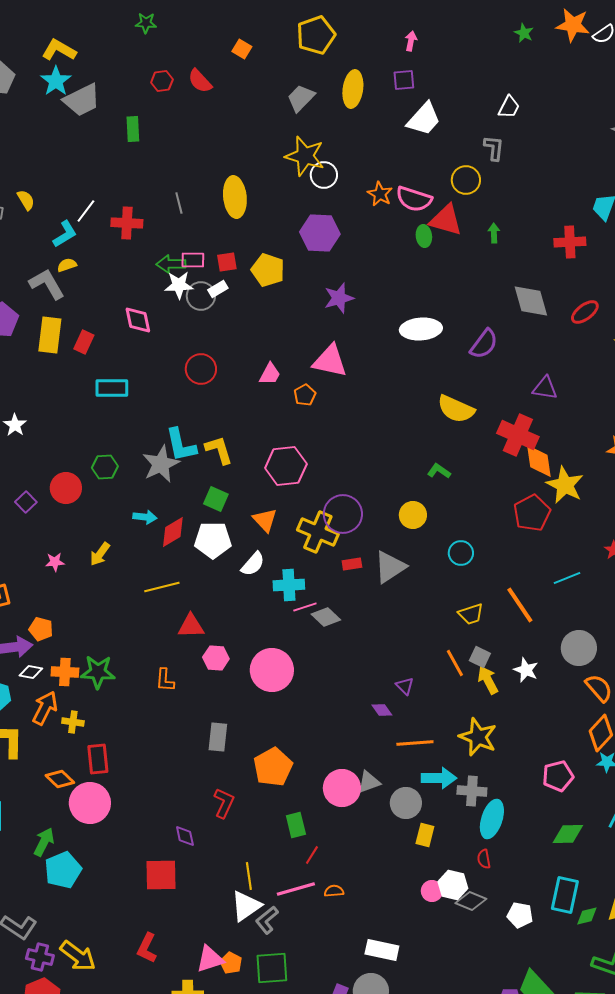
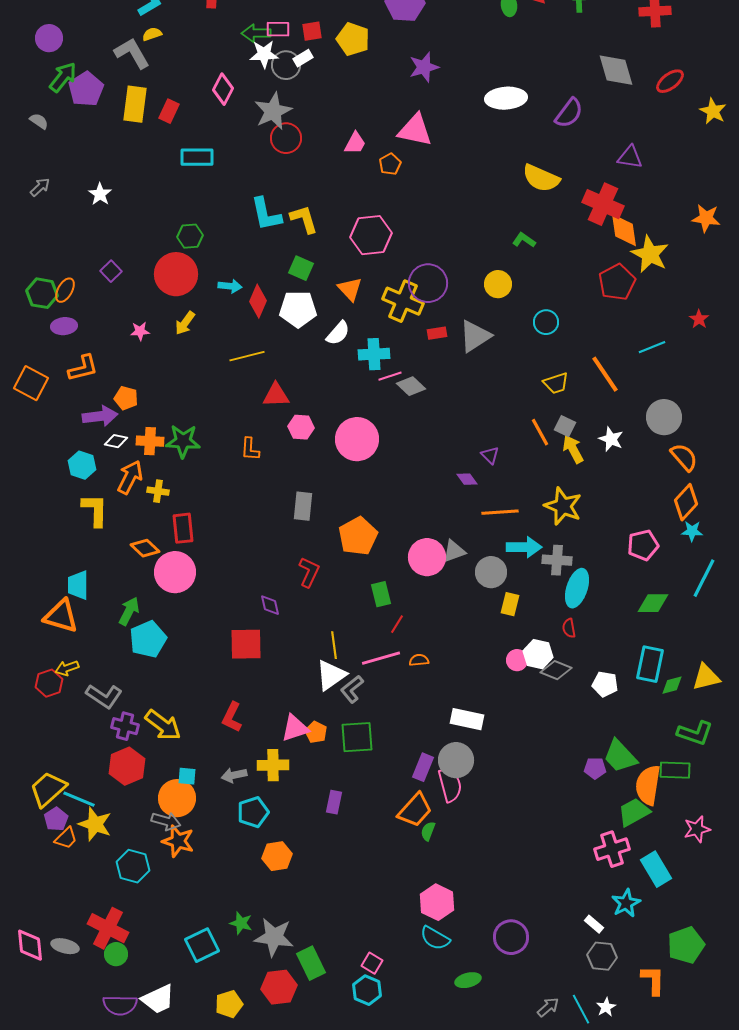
pink diamond: (138, 320) -> (223, 89), turned 40
gray star: (161, 464) -> (273, 111), moved
red circle: (66, 488) -> (176, 274), moved, size x1.4
red diamond: (173, 532) -> (258, 301), turned -36

